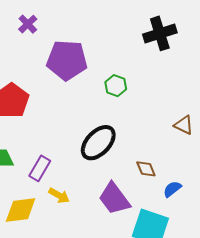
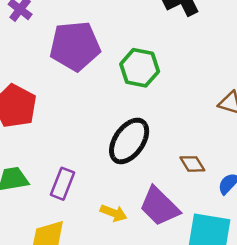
green hexagon: (116, 86) -> (140, 68), size x1.4
yellow arrow: (59, 196) -> (114, 213), moved

